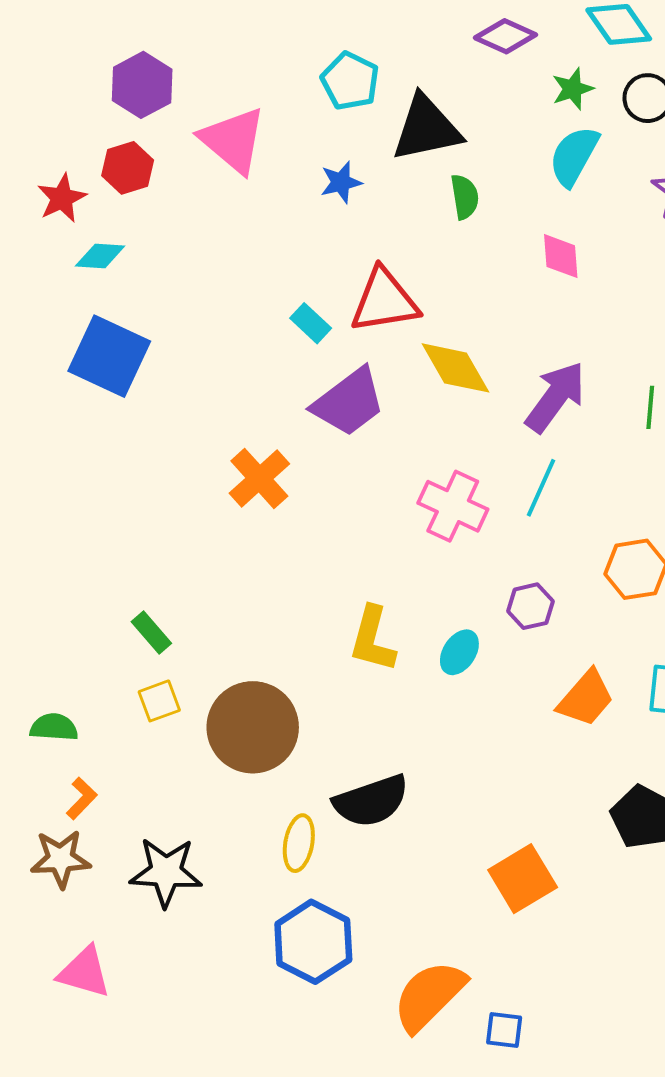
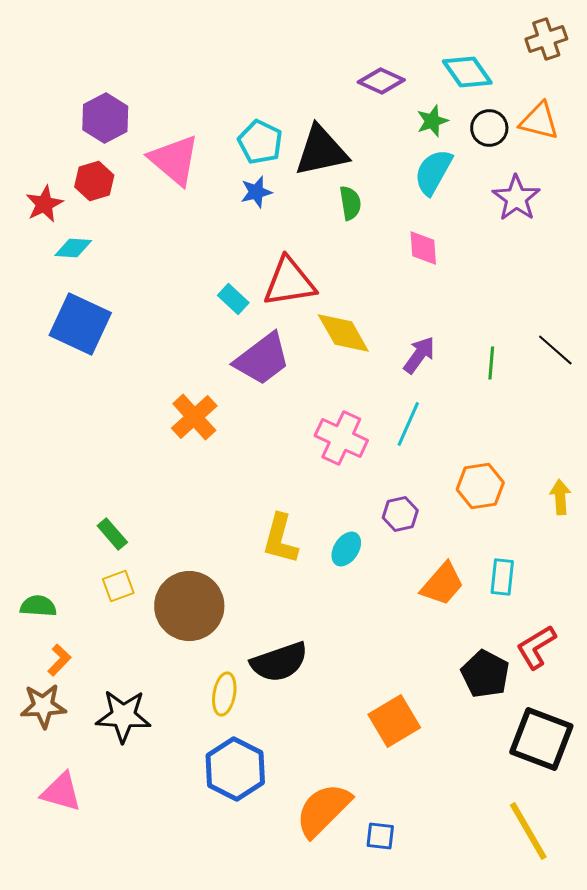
cyan pentagon: (350, 81) -> (260, 142), moved
purple arrow: (555, 397) -> (419, 355), size x0.7

